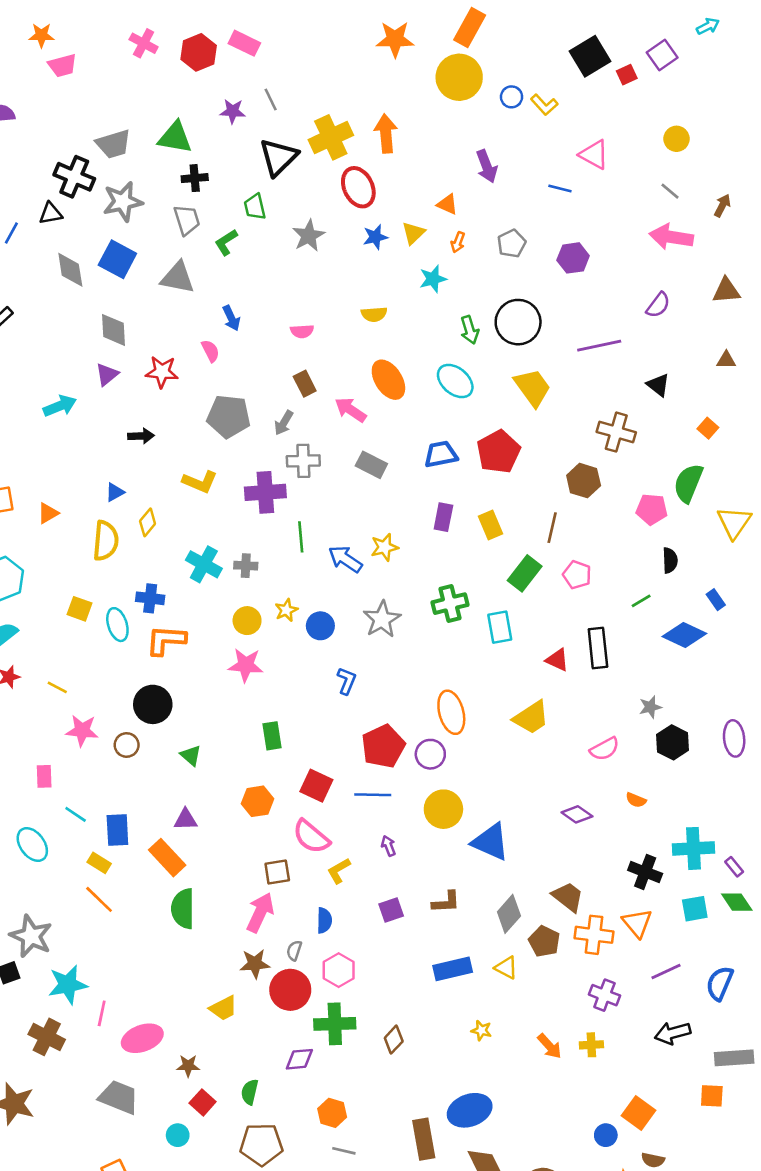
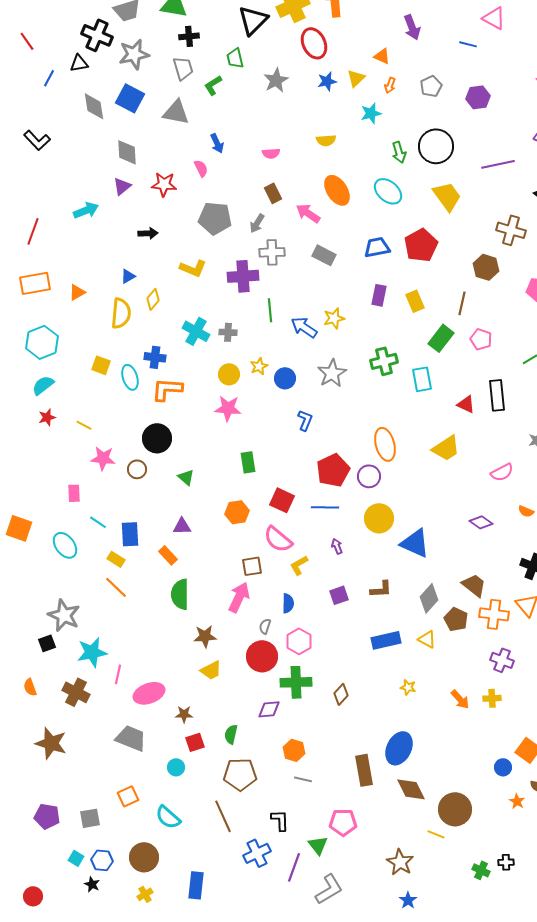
orange rectangle: (167, 858) -> (168, 555), size x0.7
brown star: (255, 964) -> (205, 636), moved
red square: (203, 1102) -> (195, 742), turned 30
blue ellipse: (470, 1110) -> (399, 748), turned -44

